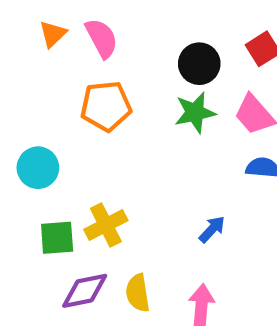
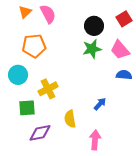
orange pentagon: (106, 106) -> (34, 46), moved
yellow cross: (106, 225) -> (48, 89), moved
yellow semicircle: (138, 293) -> (70, 119), moved

